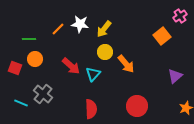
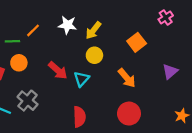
pink cross: (180, 16) -> (166, 17), moved
orange line: (58, 29) -> (33, 30), moved
orange square: (162, 36) -> (137, 42), moved
orange arrow: (126, 64) -> (127, 78), moved
purple triangle: (175, 76) -> (170, 71), moved

